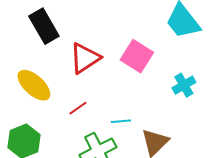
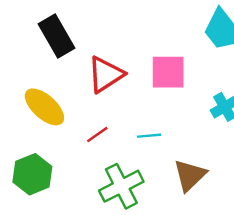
pink square: (137, 56) -> (168, 72), turned -32
cyan line: (121, 121) -> (149, 136), moved

